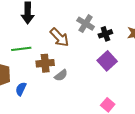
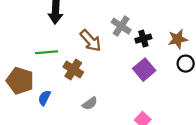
brown cross: (45, 63) -> (73, 69), turned 36
gray semicircle: (61, 75) -> (90, 103), moved

